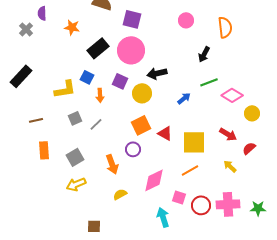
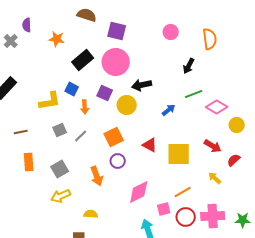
orange square: (141, 125) -> (114, 137), moved
orange line: (190, 170) -> (183, 192), moved
yellow semicircle: (120, 194) -> (91, 214), moved, turned 32
pink square: (179, 197) -> (164, 209), turned -32

